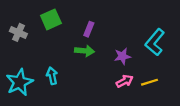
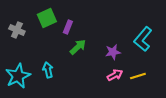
purple rectangle: (89, 29) -> (68, 27), moved
green arrow: (84, 51) -> (78, 47), turned -48

